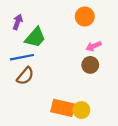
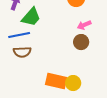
brown semicircle: (25, 76) -> (22, 52), turned 48

